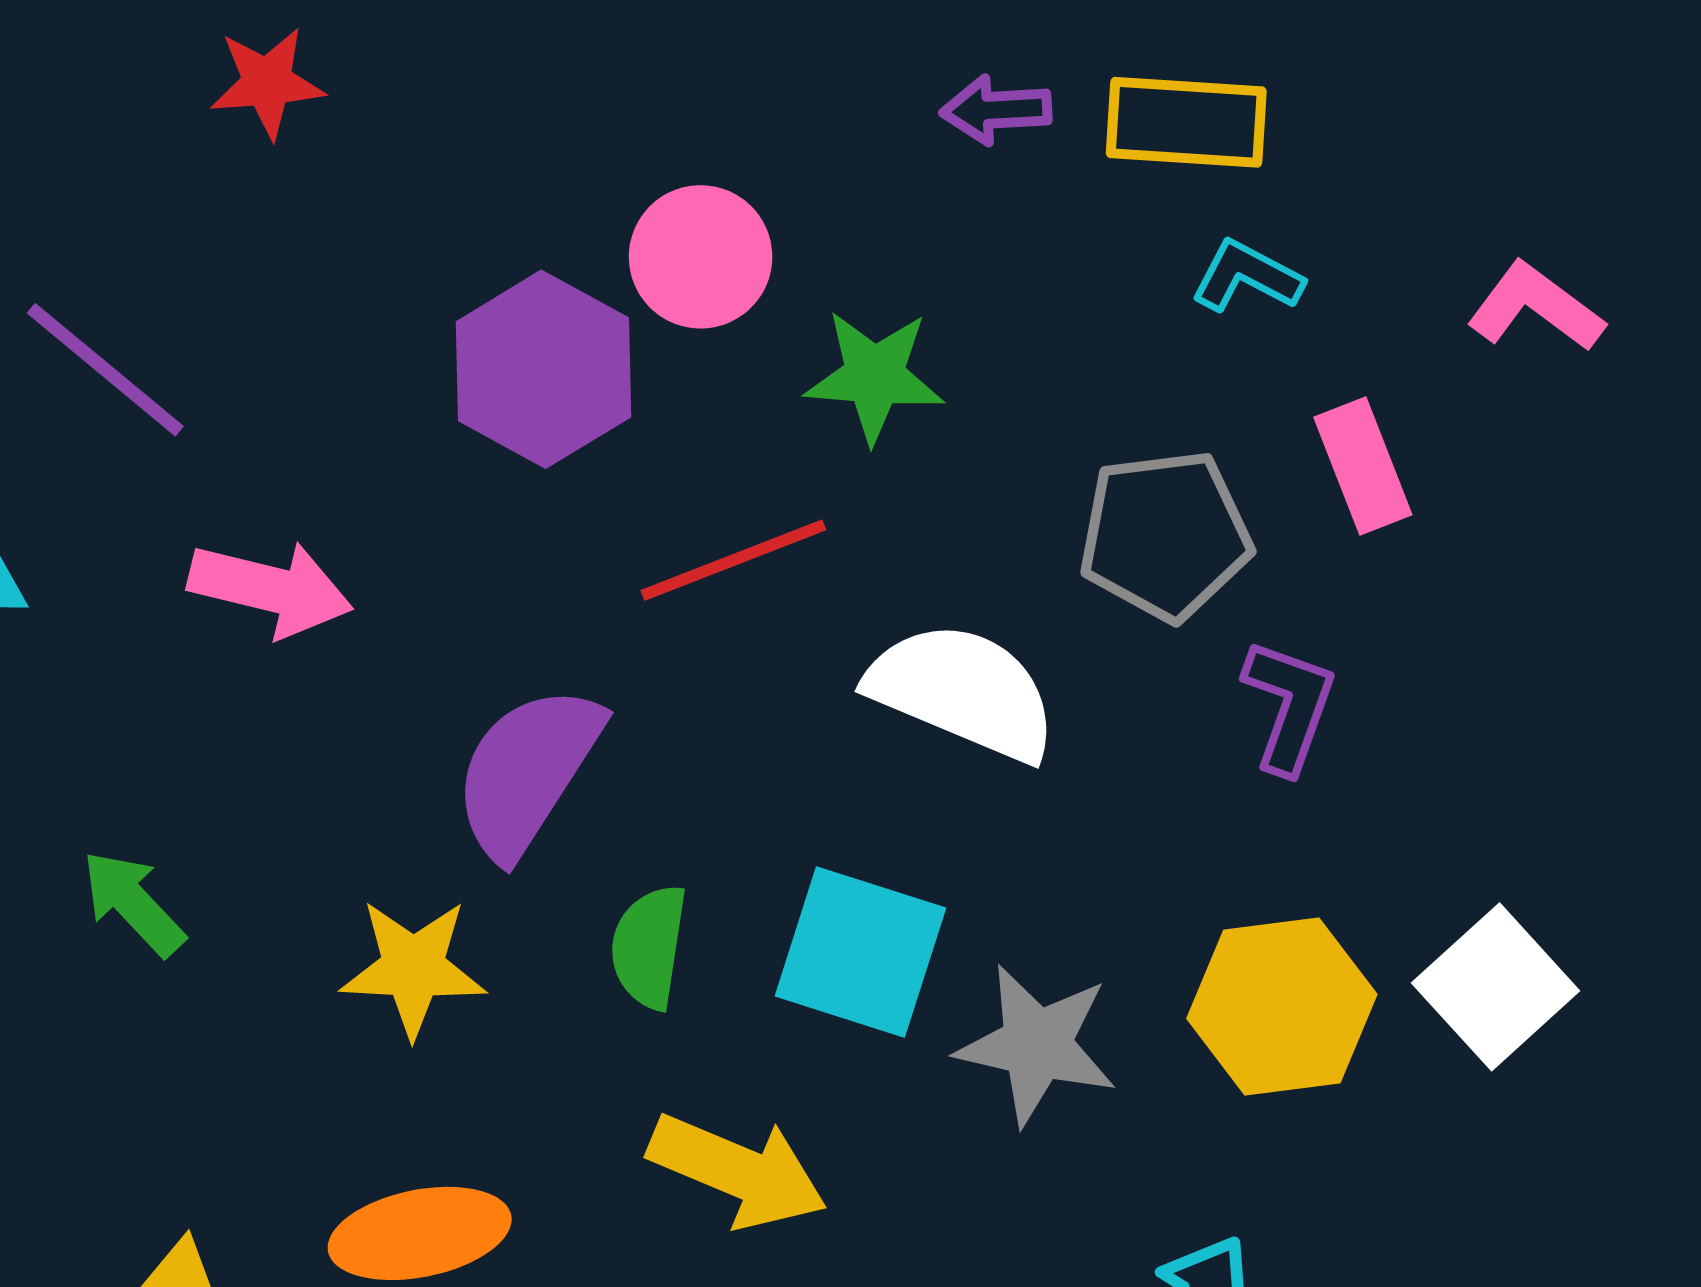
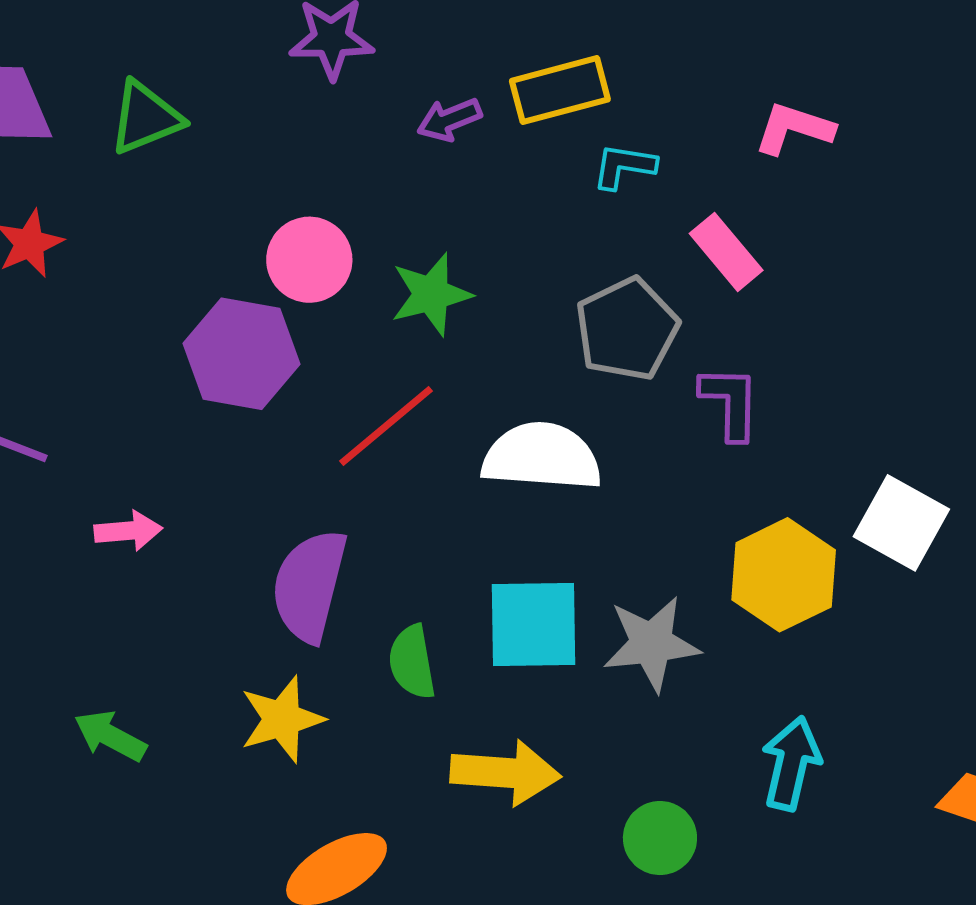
pink arrow: (271, 589) -> (128, 531), size x0.7

